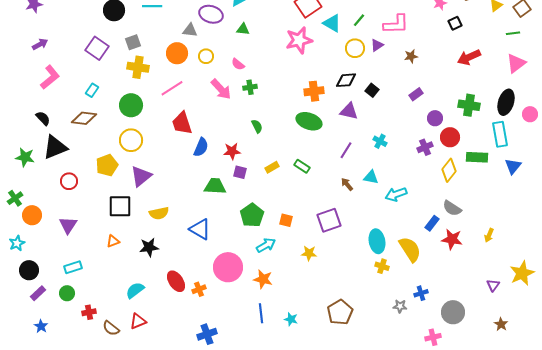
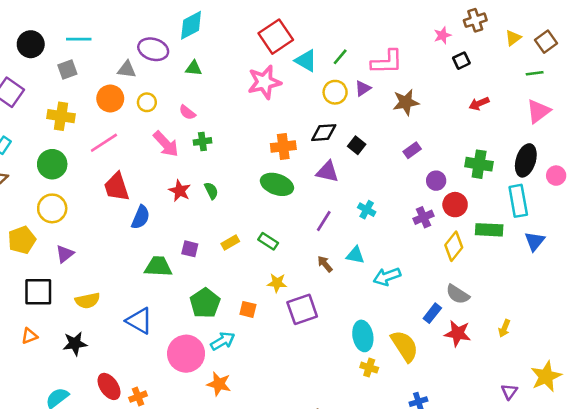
gray square: (133, 42) -> (67, 69), moved
brown star: (411, 56) -> (406, 102), size x1.5
red arrow: (469, 57) -> (479, 104), size x0.7
red star: (232, 151) -> (180, 191), moved, turned 30
purple triangle: (141, 176) -> (65, 254), size x0.7
yellow star: (309, 253) -> (277, 283), moved
pink circle: (228, 267) -> (186, 354), moved

